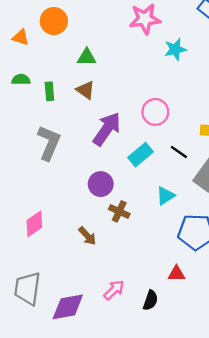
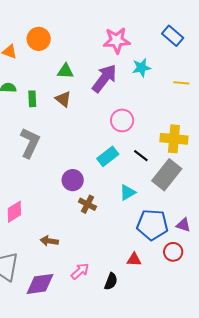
purple arrow: (107, 129) -> (104, 78), moved
brown arrow: (87, 236) -> (49, 241), moved, turned 138

